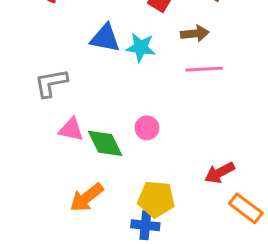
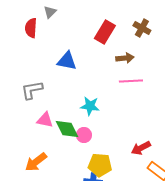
cyan star: (141, 47) -> (90, 106), moved
pink circle: (147, 128) -> (84, 135), moved
orange arrow: (87, 197) -> (36, 162), moved

